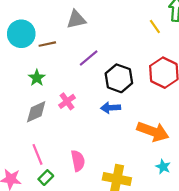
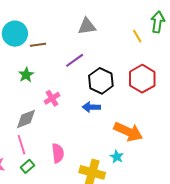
gray triangle: (76, 19) -> (87, 26), moved
gray diamond: (36, 112) -> (26, 119), moved
cyan star: (163, 167) -> (117, 157), moved

